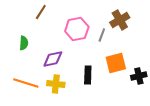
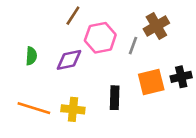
brown line: (41, 12) -> (73, 16), moved
purple diamond: (53, 59) -> (69, 60), moved
black cross: (139, 76) -> (181, 77), moved

